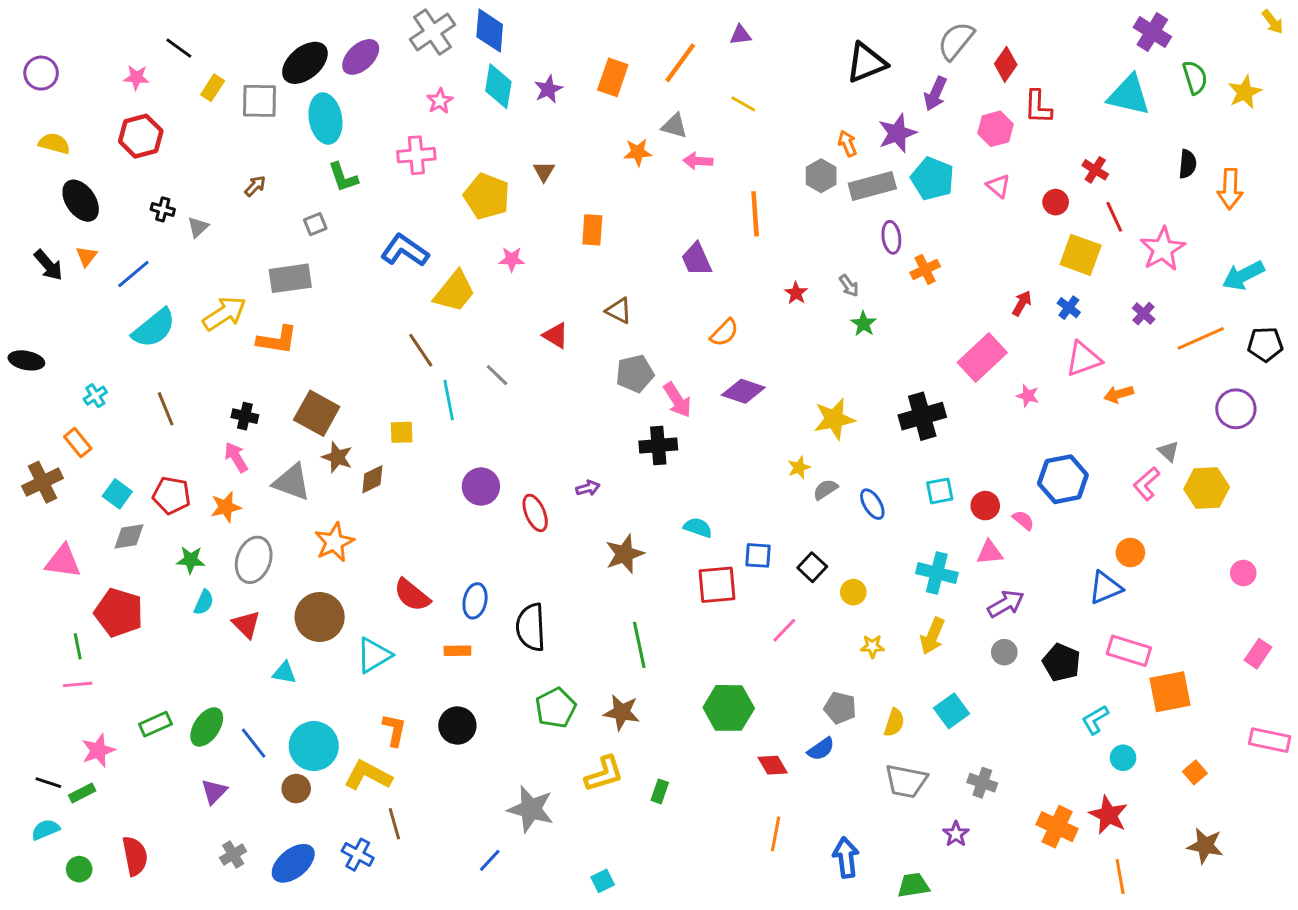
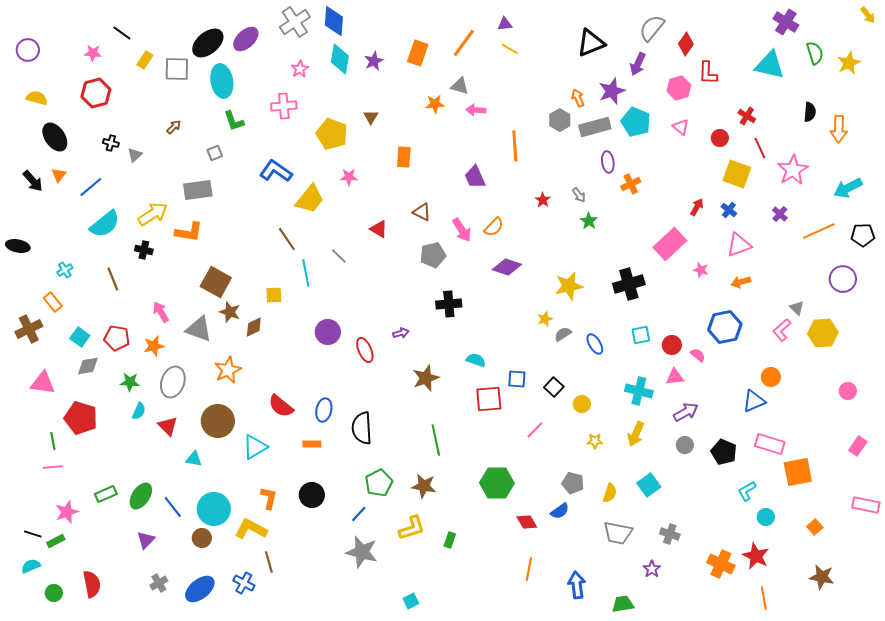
yellow line: (743, 104) -> (510, 49), moved
orange arrow: (1119, 394) -> (741, 282), moved
pink arrow: (677, 400) -> (462, 230), moved
black cross: (245, 416) -> (144, 250), moved
blue line: (490, 860) -> (359, 514), moved

